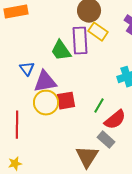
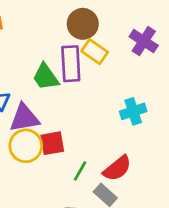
green line: (99, 106) -> (80, 171), moved

